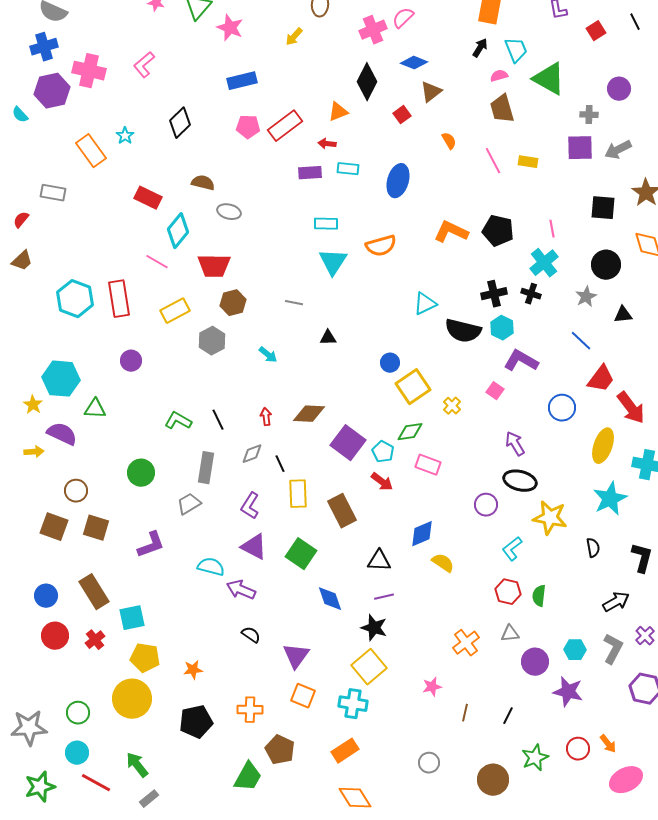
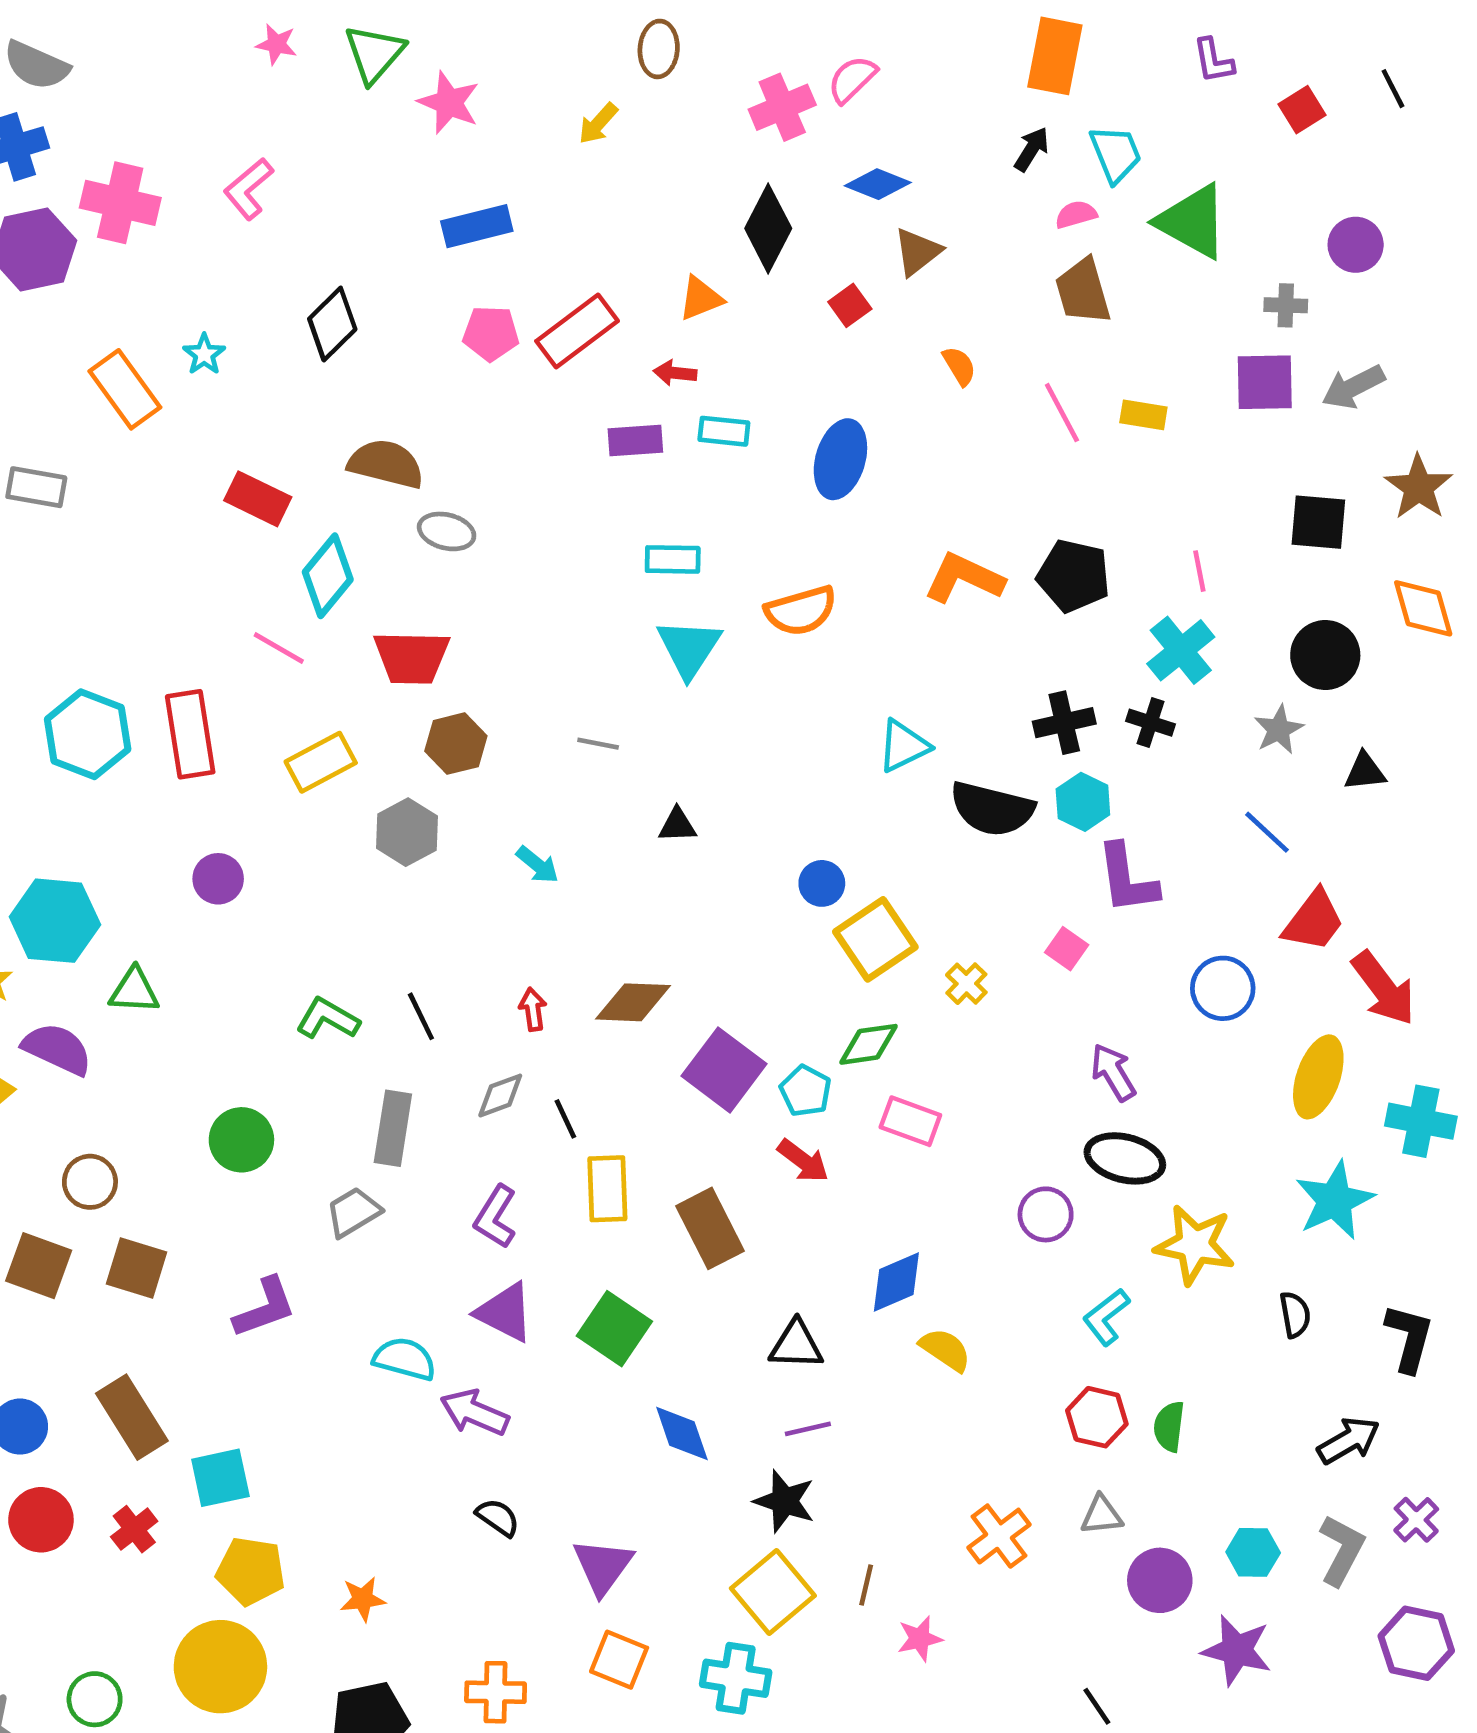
brown semicircle: (203, 183) -> (386, 464), size x1.4
purple L-shape: (521, 361) -> (1127, 879), turned -128
brown line: (465, 713) -> (866, 1585), moved
black line: (508, 716) -> (1097, 1706), turned -60

